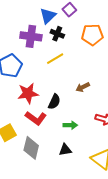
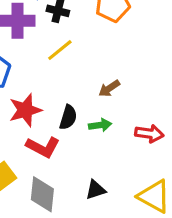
green arrow: (70, 125) -> (100, 125), moved

